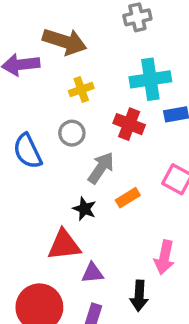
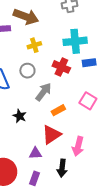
black star: (84, 209) -> (20, 116), moved
red triangle: (64, 245) -> (52, 135), moved, turned -30

